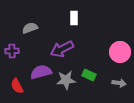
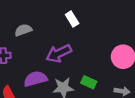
white rectangle: (74, 18) -> (72, 19), turned -32

